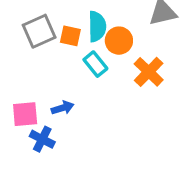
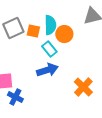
orange cross: (149, 72) -> (83, 87), moved
blue arrow: (63, 108) -> (47, 70), moved, size x1.5

